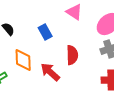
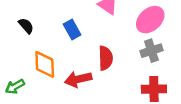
red arrow: (50, 72) -> (78, 79), turned -55

